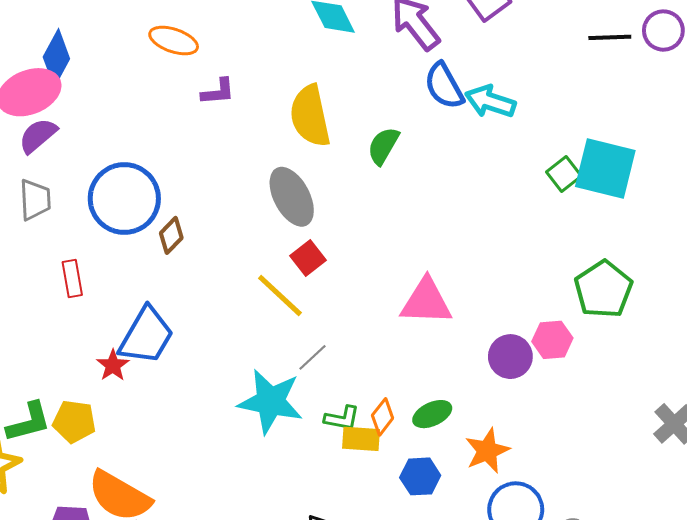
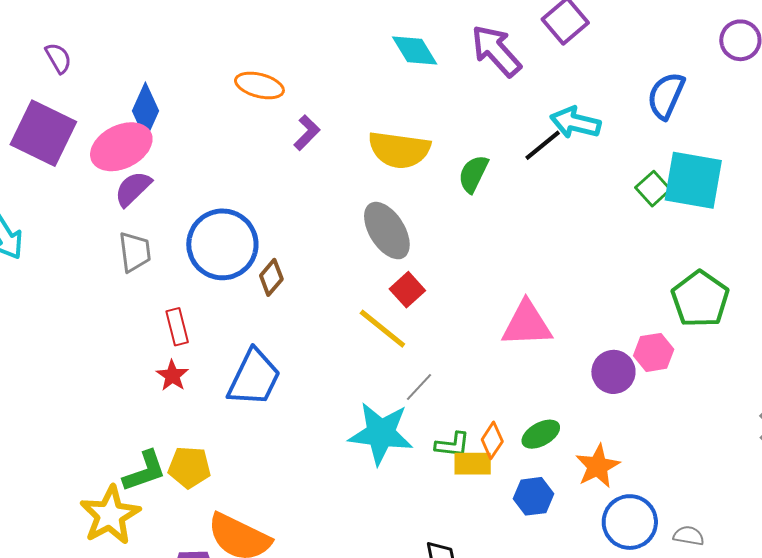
black line: (610, 37) -> (543, 145), moved, turned -33
blue semicircle: (444, 86) -> (666, 96), moved, turned 57
purple L-shape: (218, 92) -> (307, 133), turned -36
yellow semicircle: (310, 116) -> (399, 150), turned -66
red star: (113, 365) -> (172, 376), moved

